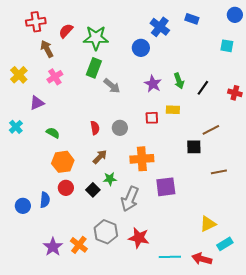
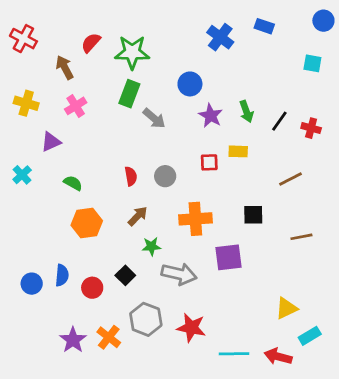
red cross: (36, 22) -> (23, 39), moved, turned 36
blue circle: (141, 48) -> (190, 84), moved
yellow cross: (19, 75) -> (26, 103), turned -30
red cross: (235, 93) -> (311, 128), moved
black square: (194, 147) -> (253, 215), moved
red circle: (66, 188) -> (92, 288), moved
black square: (93, 190) -> (125, 275), moved
gray arrow: (130, 199) -> (179, 274), turned -100

